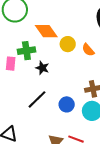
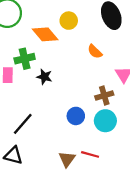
yellow circle: (68, 44) -> (69, 21), moved
black line: (37, 99) -> (23, 124), moved

